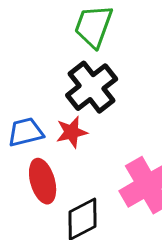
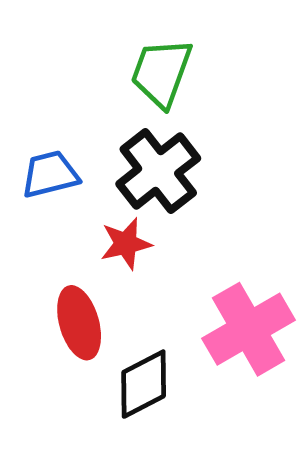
blue trapezoid: (26, 132) -> (50, 174), moved

